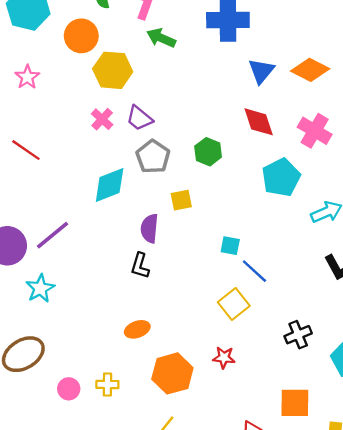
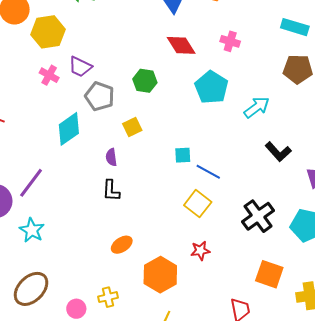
pink cross: (315, 131) -> (230, 41), size x0.7
purple semicircle: (149, 228) -> (111, 157), size x0.7
black cross: (298, 335) -> (258, 216), size x1.4
orange square: (295, 403) -> (269, 274), turned 32

